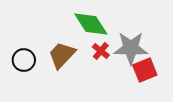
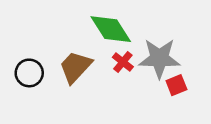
red square: (145, 70) -> (176, 85), size x0.7

